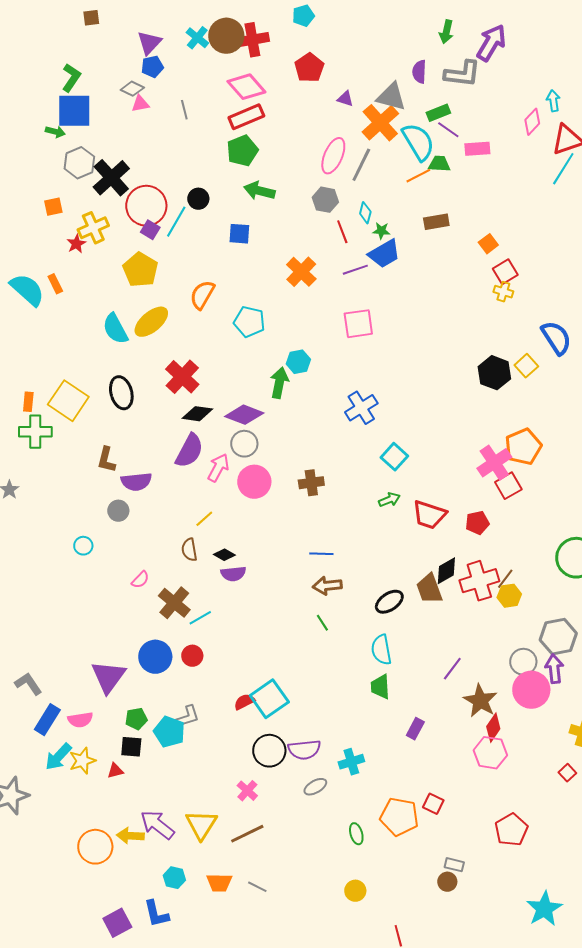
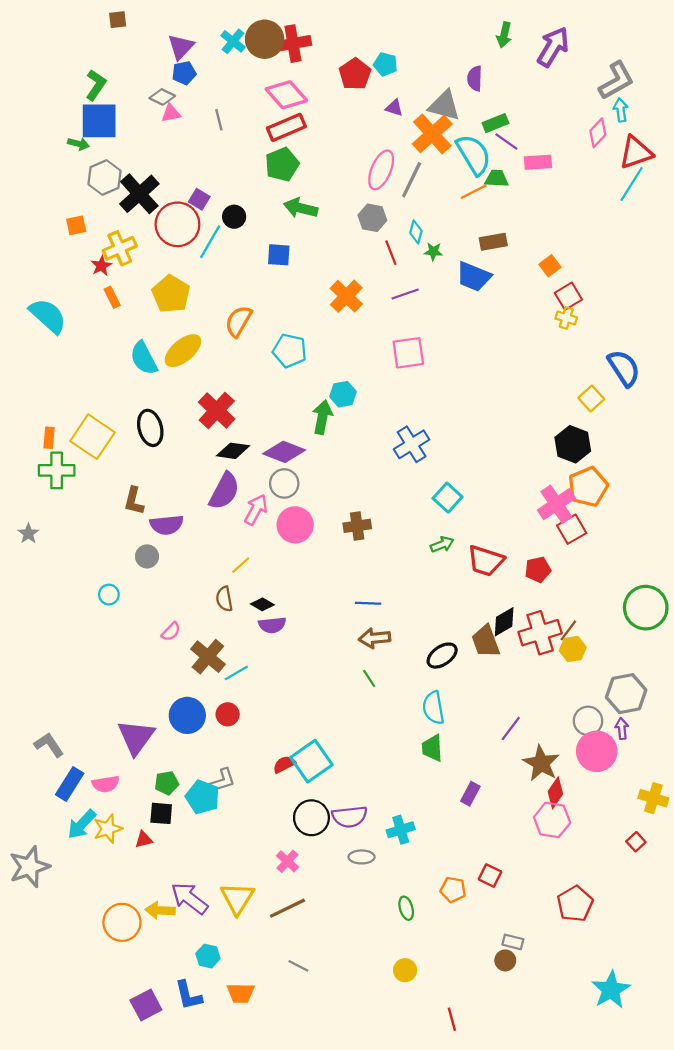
cyan pentagon: (303, 16) -> (385, 64), moved, turned 30
gray L-shape: (462, 74) -> (616, 81), moved, turned -36
purple square: (150, 230) -> (199, 199), moved
blue trapezoid: (384, 254) -> (474, 277), moved, turned 52
orange rectangle: (55, 284) -> (112, 297), moved
black hexagon: (494, 373) -> (573, 444), moved
purple arrow: (554, 669) -> (622, 728), size x0.7
gray ellipse: (315, 787) -> (362, 857), turned 30
orange pentagon: (399, 817) -> (453, 890), size x0.6
orange trapezoid: (219, 883) -> (241, 993), moved

